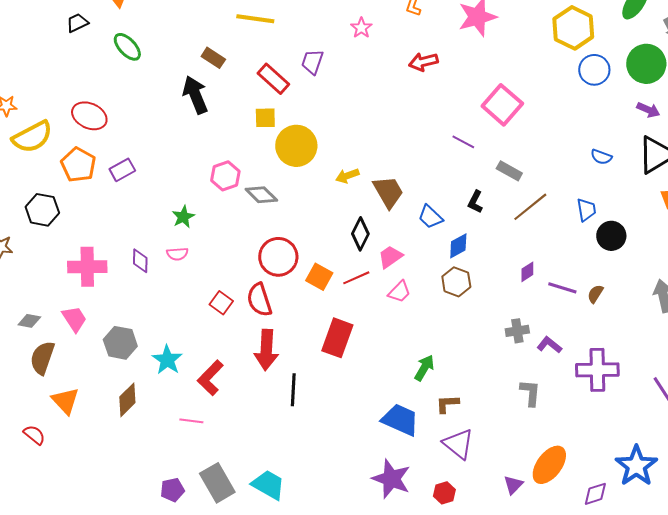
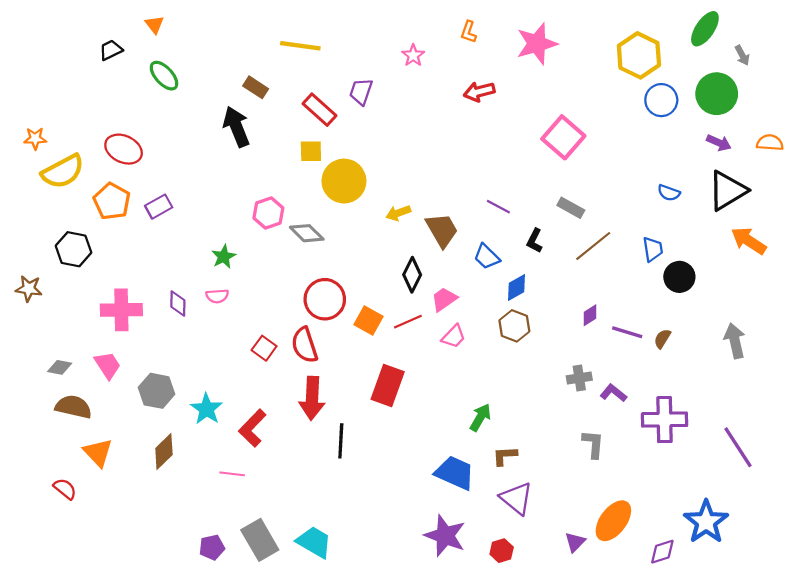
purple line: (463, 142) -> (498, 207), moved
brown semicircle: (42, 358) -> (73, 407), turned 84

